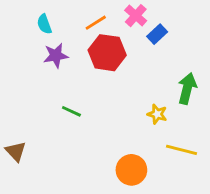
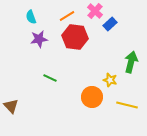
orange circle: (131, 170) -> (92, 97), moved

